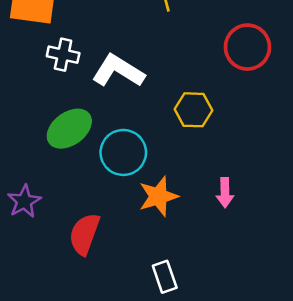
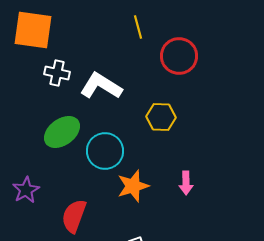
red circle: (247, 47) -> (179, 56), moved

